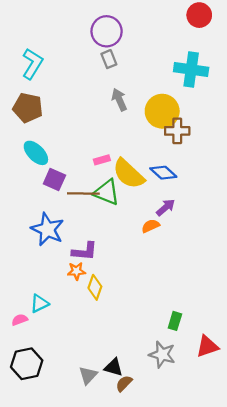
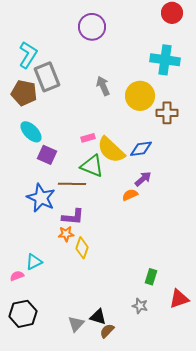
gray rectangle: (109, 59) -> (47, 77), moved, size x1.8
brown cross: (177, 131) -> (167, 113), moved
blue diamond: (163, 173) -> (141, 149), turned -50
brown line: (83, 193) -> (72, 184), moved
gray star: (162, 354) -> (140, 306), size x0.7

